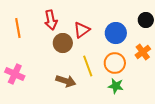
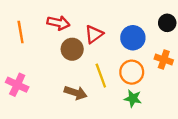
red arrow: (51, 20) -> (58, 23), turned -66
orange cross: (143, 52) -> (164, 60), turned -35

